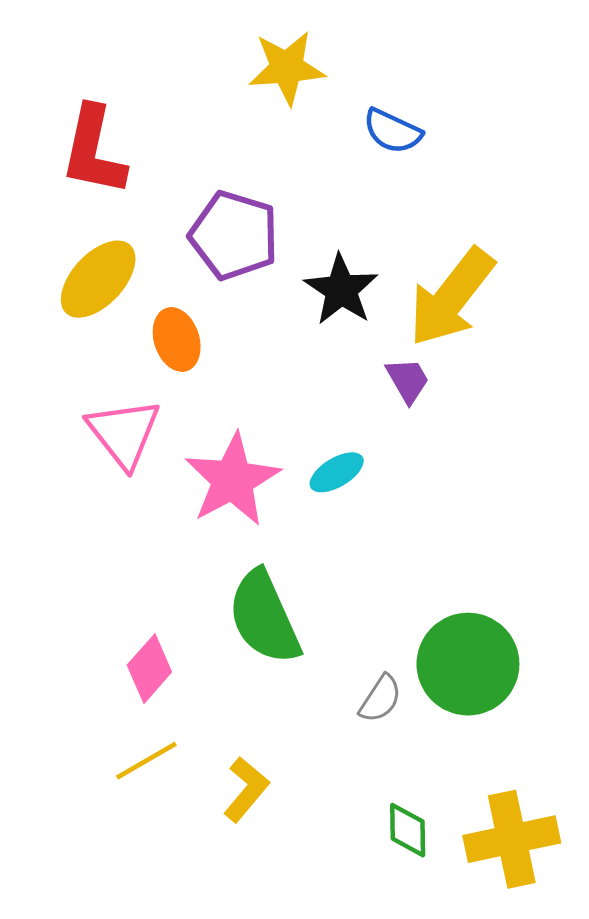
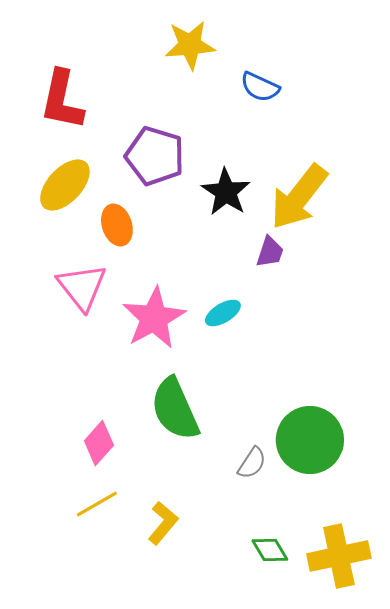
purple trapezoid: (408, 380) -> (270, 252), turned 48
green diamond: (408, 830) -> (270, 550), turned -30

